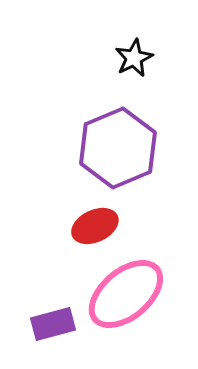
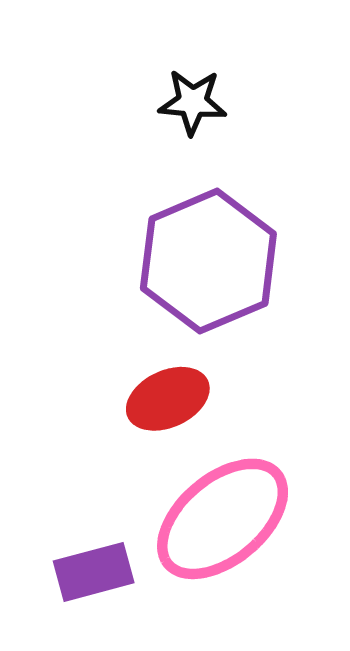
black star: (134, 58) -> (193, 102), moved, turned 30

